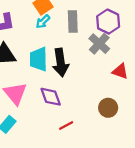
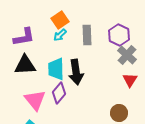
gray cross: (99, 44) -> (127, 55), moved
red triangle: (120, 71) -> (130, 80), turned 42
purple diamond: (51, 97) -> (59, 93), moved, turned 60

